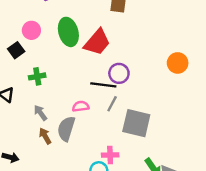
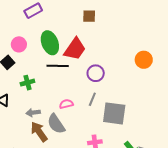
black line: (103, 85) -> (58, 66), moved
gray arrow: (40, 113) -> (33, 113), turned -56
gray semicircle: (66, 129) -> (56, 124), turned -45
brown arrow: (45, 136) -> (39, 132), size x1.5

